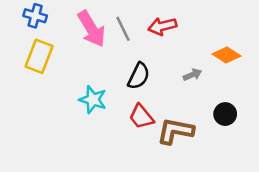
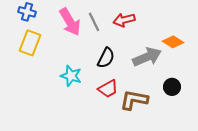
gray arrow: (192, 75) -> (147, 57), size x2.0
red trapezoid: (141, 117) -> (108, 89), turned -80

